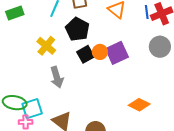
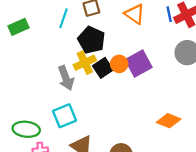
yellow cross: (46, 46) -> (85, 63), moved, turned 30
gray arrow: (57, 77) -> (66, 78), moved
cyan square: (32, 109) -> (65, 116), moved

